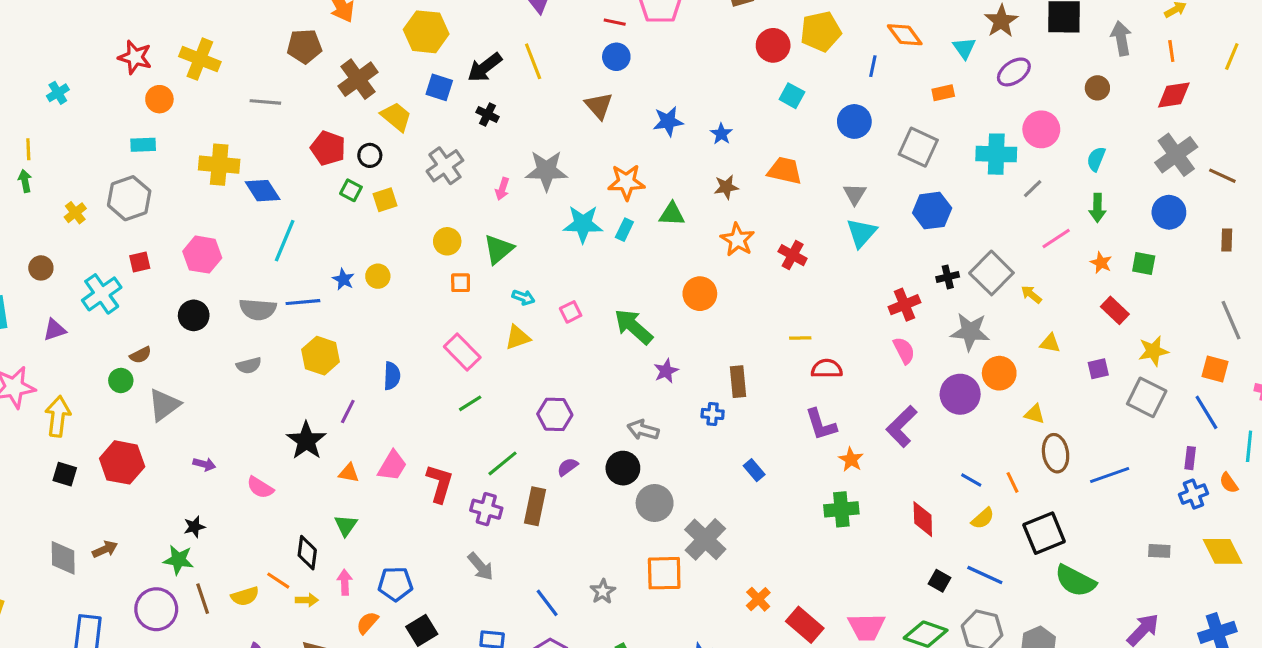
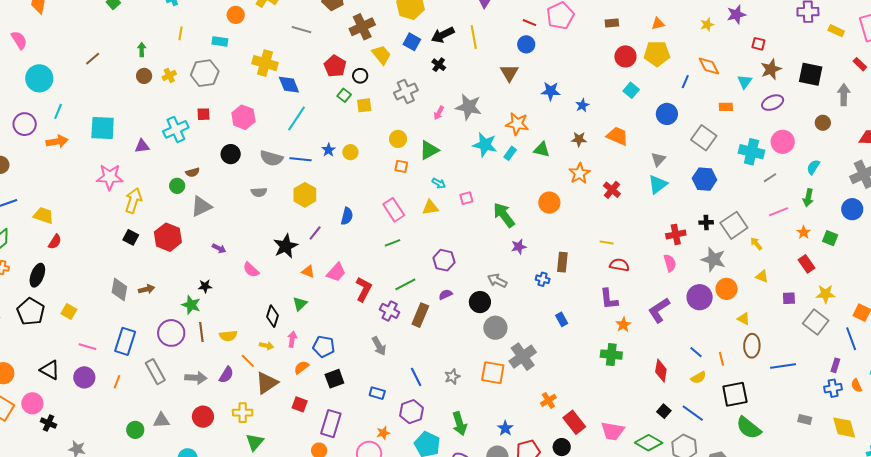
yellow line: (28, 149) -> (181, 33), moved
brown circle: (41, 268) -> (144, 76), moved
orange line: (278, 581) -> (248, 361), moved

